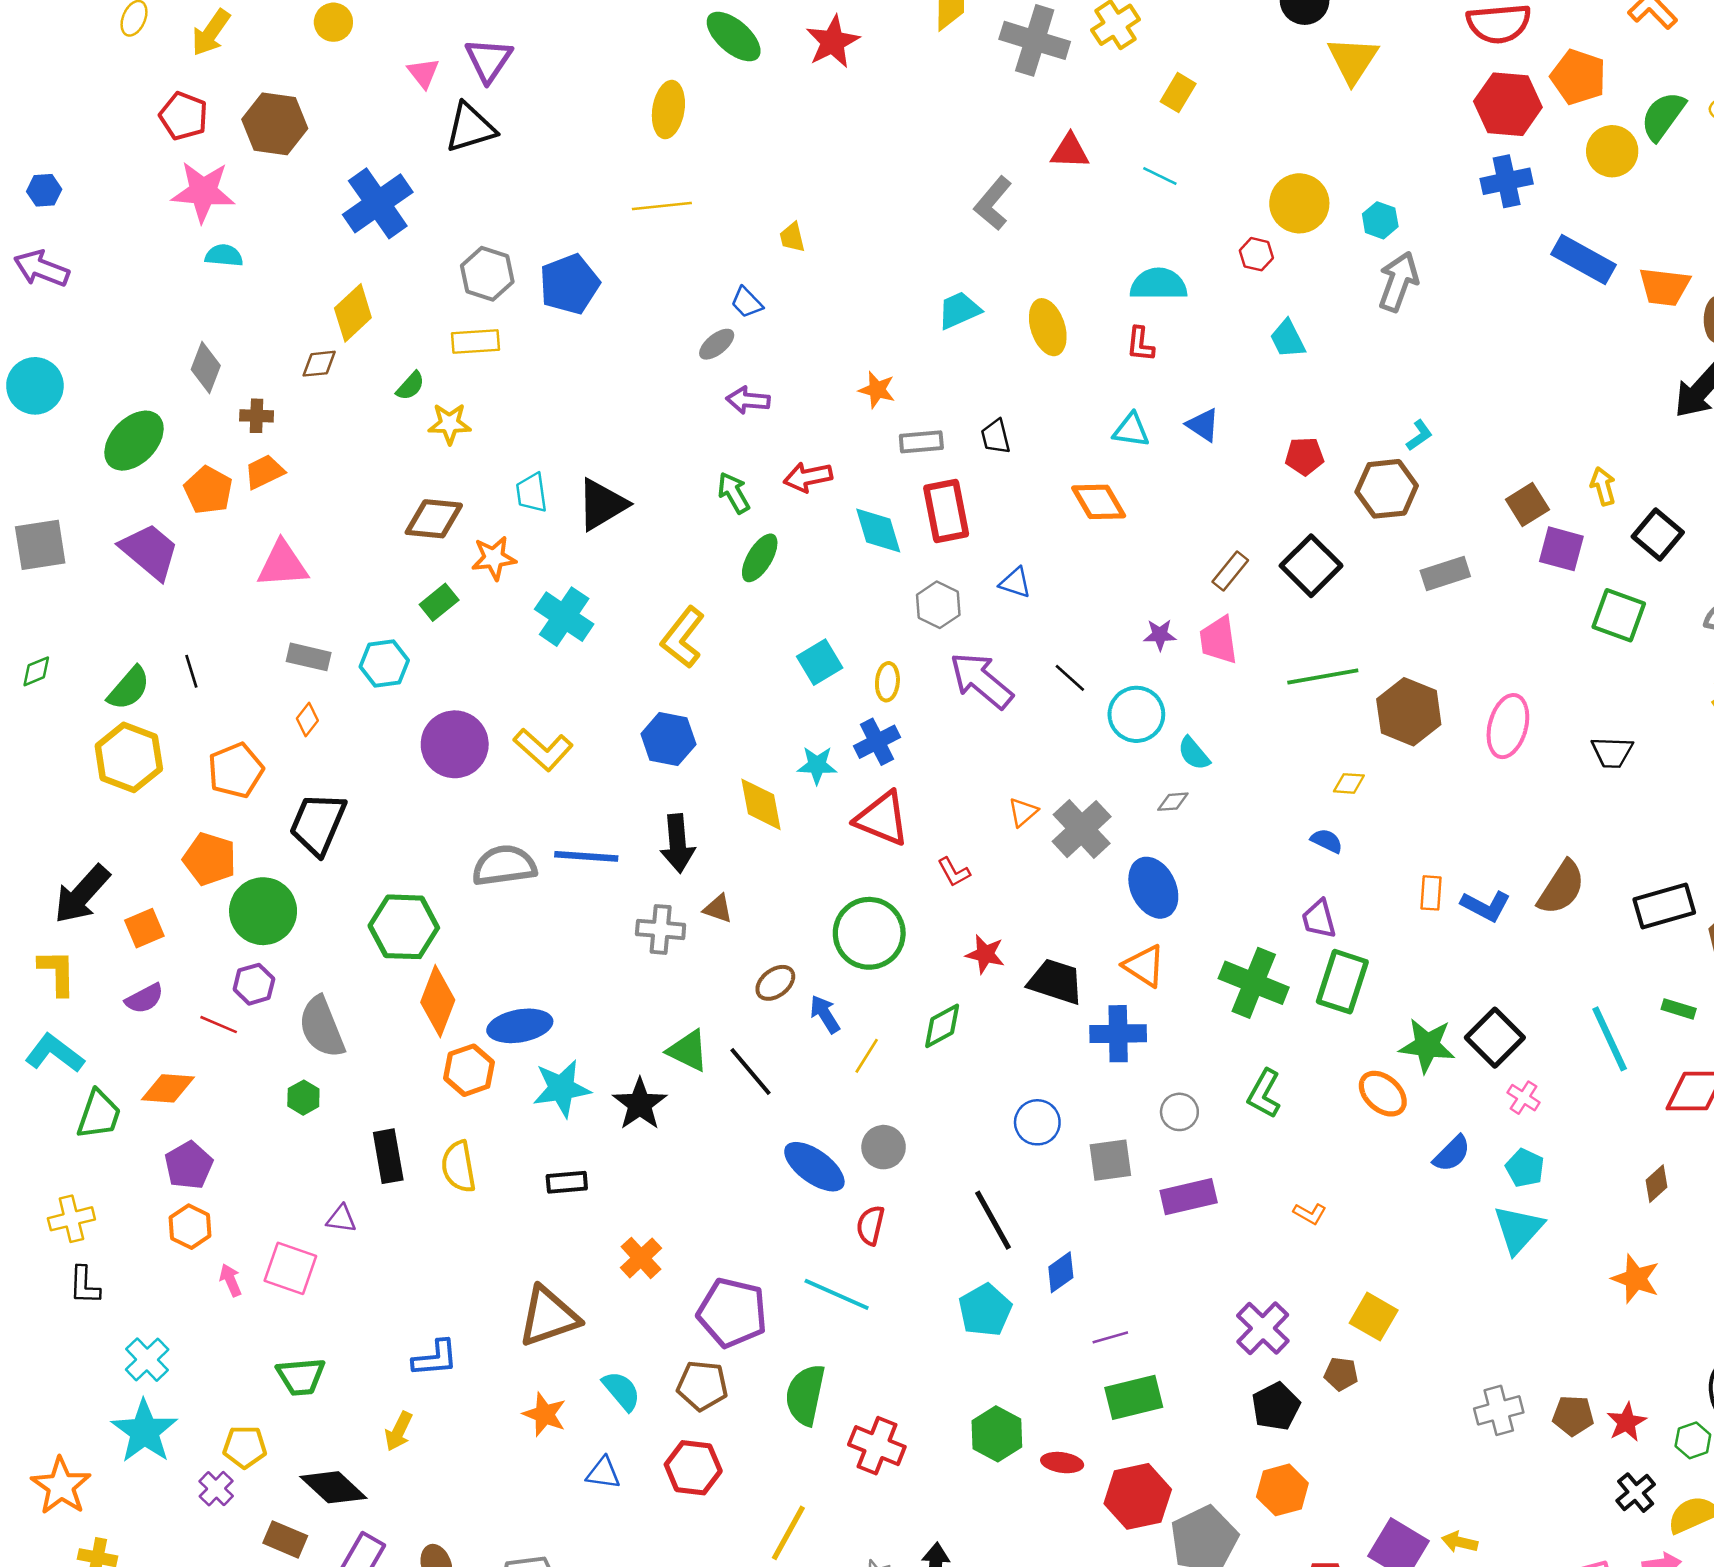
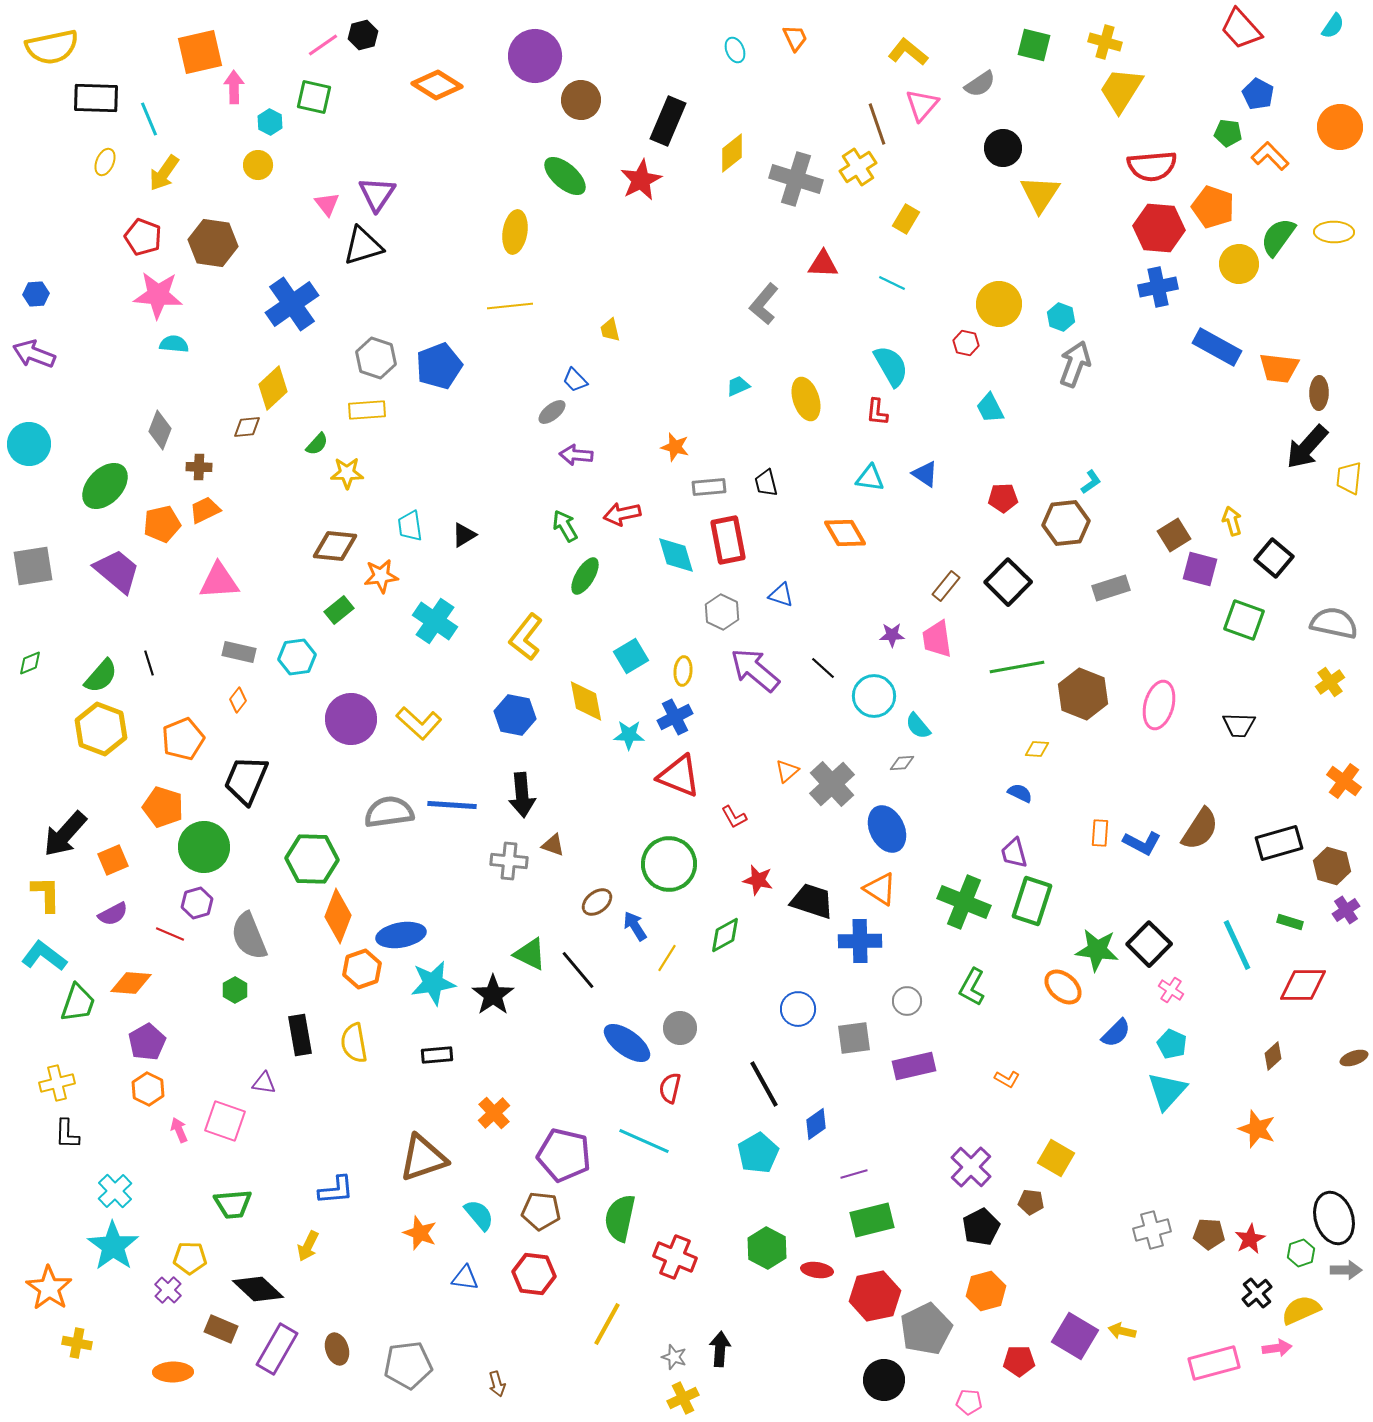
cyan semicircle: (1159, 284) -> (891, 366), turned 60
cyan trapezoid: (959, 310) -> (738, 386), size x0.7
orange pentagon: (208, 490) -> (162, 524), turned 30
black triangle: (602, 504) -> (464, 535), size x0.6
yellow diamond: (761, 804) -> (586, 701), moved

